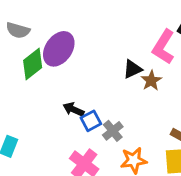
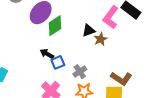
green diamond: (33, 64) -> (55, 26), moved
gray cross: (113, 131) -> (80, 72), moved

